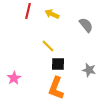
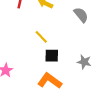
orange L-shape: (56, 88) -> (50, 81), turned 105

